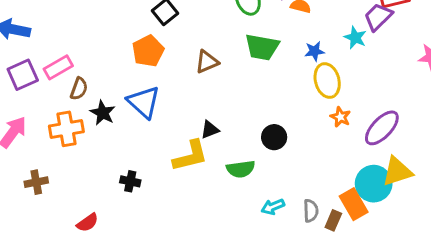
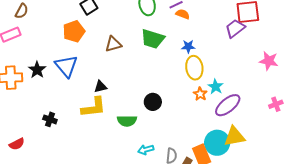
cyan star: (355, 38) -> (216, 87), moved
brown semicircle: (79, 89) -> (22, 11), moved
black triangle: (210, 130) -> (100, 87), moved

